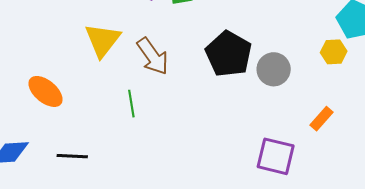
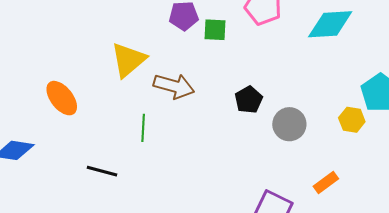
black pentagon: (229, 54) -> (249, 100), size x0.6
brown arrow: (153, 56) -> (174, 86), turned -51
black line: (72, 156) -> (102, 171), moved

